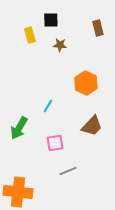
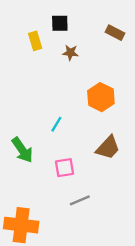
brown rectangle: (98, 28) -> (115, 33), turned -49
green arrow: (19, 128) -> (22, 150), turned -65

